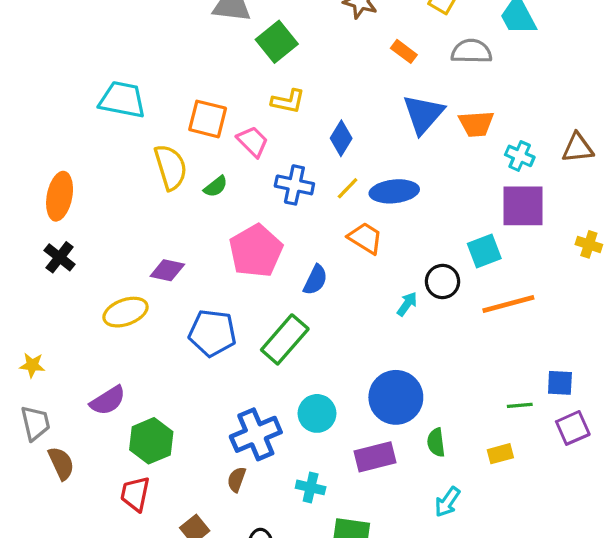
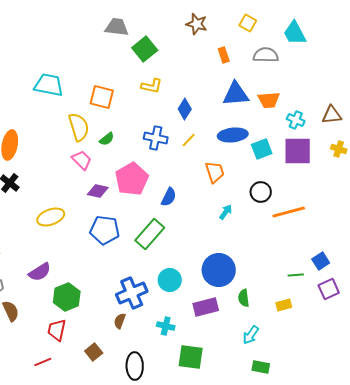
orange rectangle: (404, 51) -> (224, 55), turned 35
blue triangle: (423, 114) -> (236, 94), turned 44
pink trapezoid: (253, 141) -> (82, 160), moved
blue ellipse: (394, 191) -> (233, 135), moved
orange trapezoid: (365, 238) -> (215, 172), moved, turned 40
yellow cross: (589, 244) -> (339, 149), moved
cyan square: (484, 251) -> (262, 149), moved
purple diamond: (167, 270) -> (98, 191), moved
black circle: (442, 281) -> (261, 192), moved
blue square: (560, 383) -> (321, 261), turned -36

